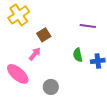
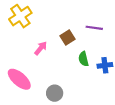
brown square: (44, 35) -> (67, 37), moved
pink arrow: (35, 54) -> (41, 48), moved

